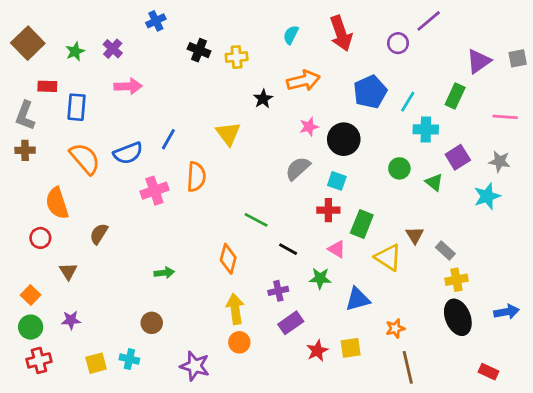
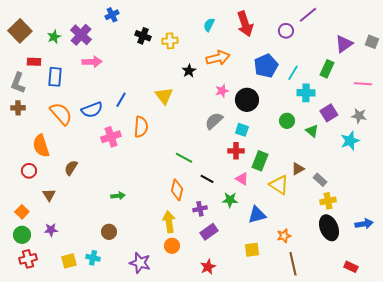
purple cross: (113, 49) -> (81, 35), size x1.5
gray square: (518, 58) -> (372, 42), turned 32
brown triangle: (415, 235) -> (298, 169), turned 32
orange diamond: (228, 259) -> (177, 190), moved
red star: (317, 351) -> (208, 267), moved

